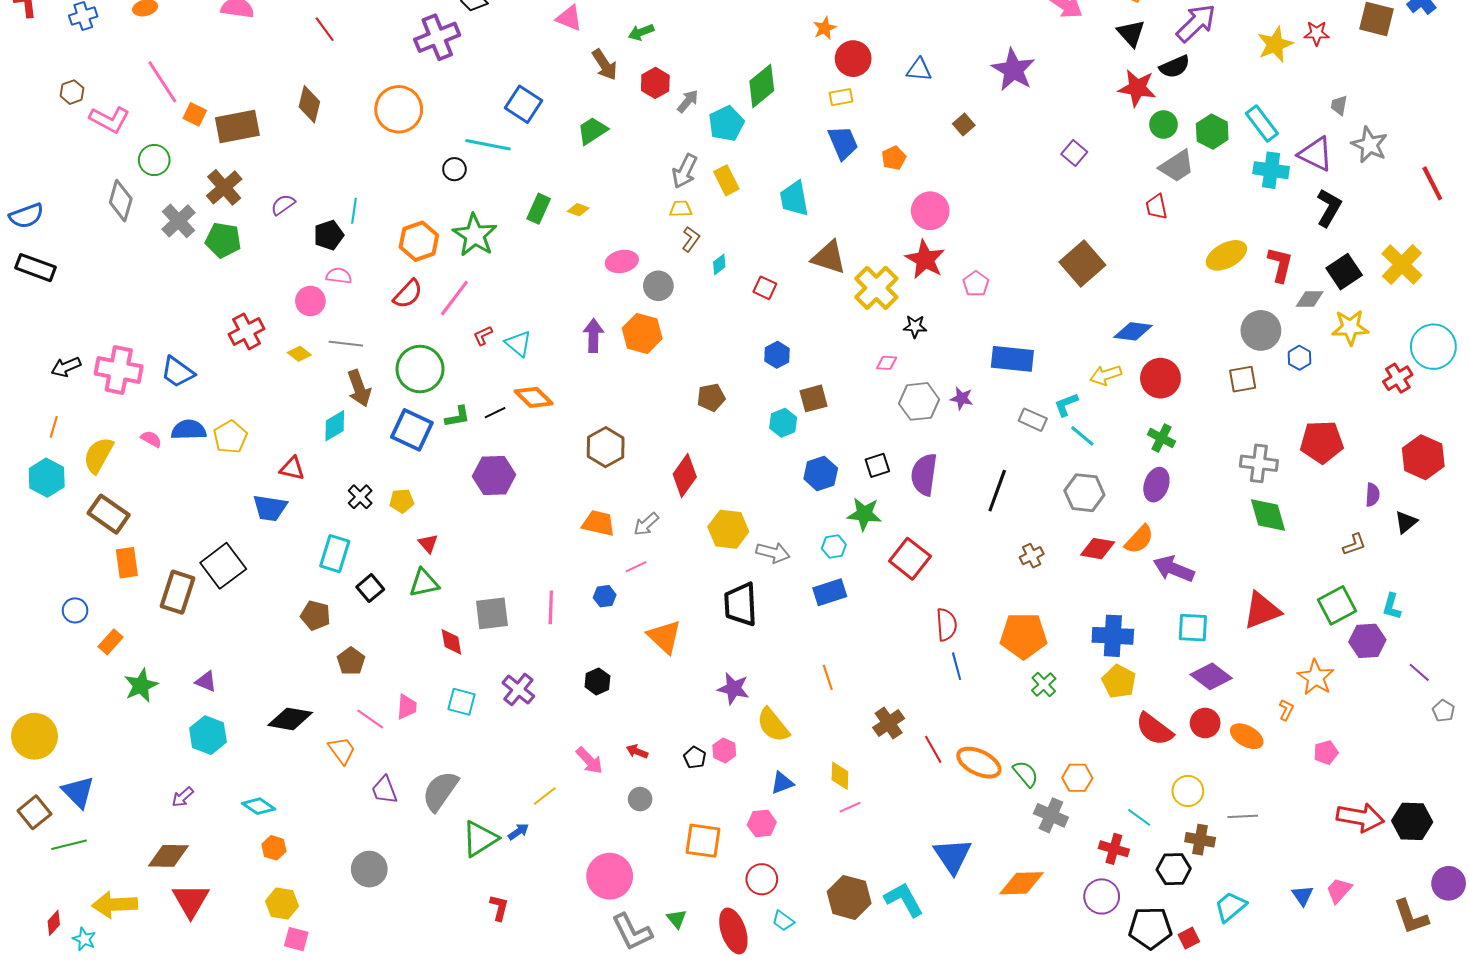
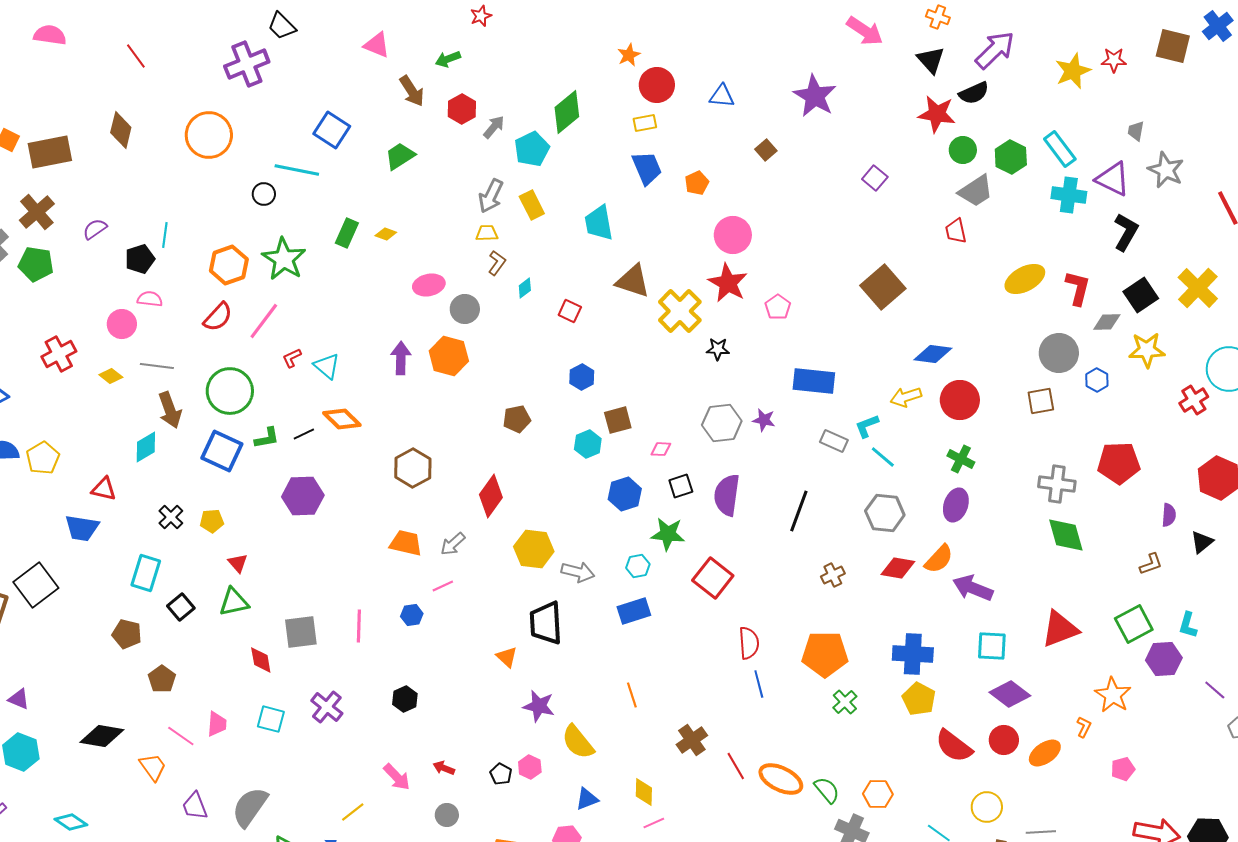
pink diamond: (887, 363) -> (661, 449), moved
orange triangle: (664, 637) -> (507, 657), moved, size x0.6
orange ellipse: (1247, 736) -> (1045, 753), turned -64

